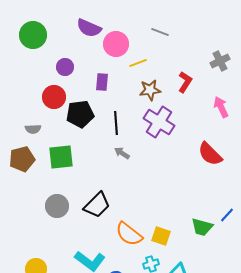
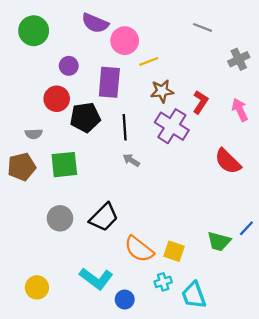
gray line: (160, 32) -> (203, 27), moved
purple rectangle: (102, 82) -> (109, 82), size x1.6
red L-shape: (185, 82) -> (200, 102), moved

